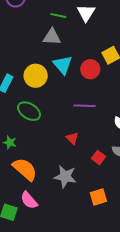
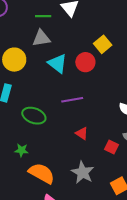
yellow circle: (36, 76) -> (14, 60), moved
purple line: (84, 106) -> (72, 100), moved
gray star: (65, 177) -> (83, 172), turned 30

